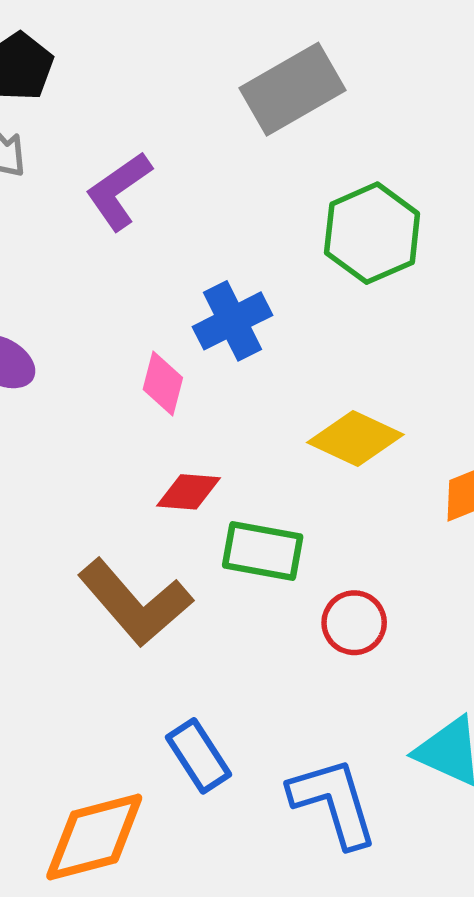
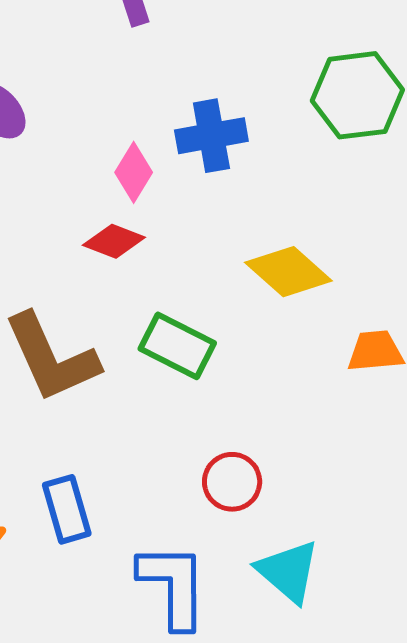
red diamond: (188, 492) -> (114, 241), moved
red circle: (354, 623) -> (232, 482), moved

